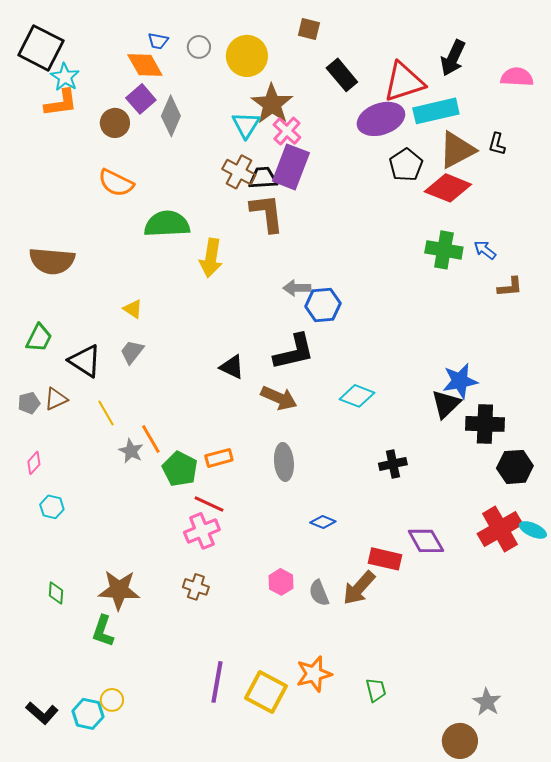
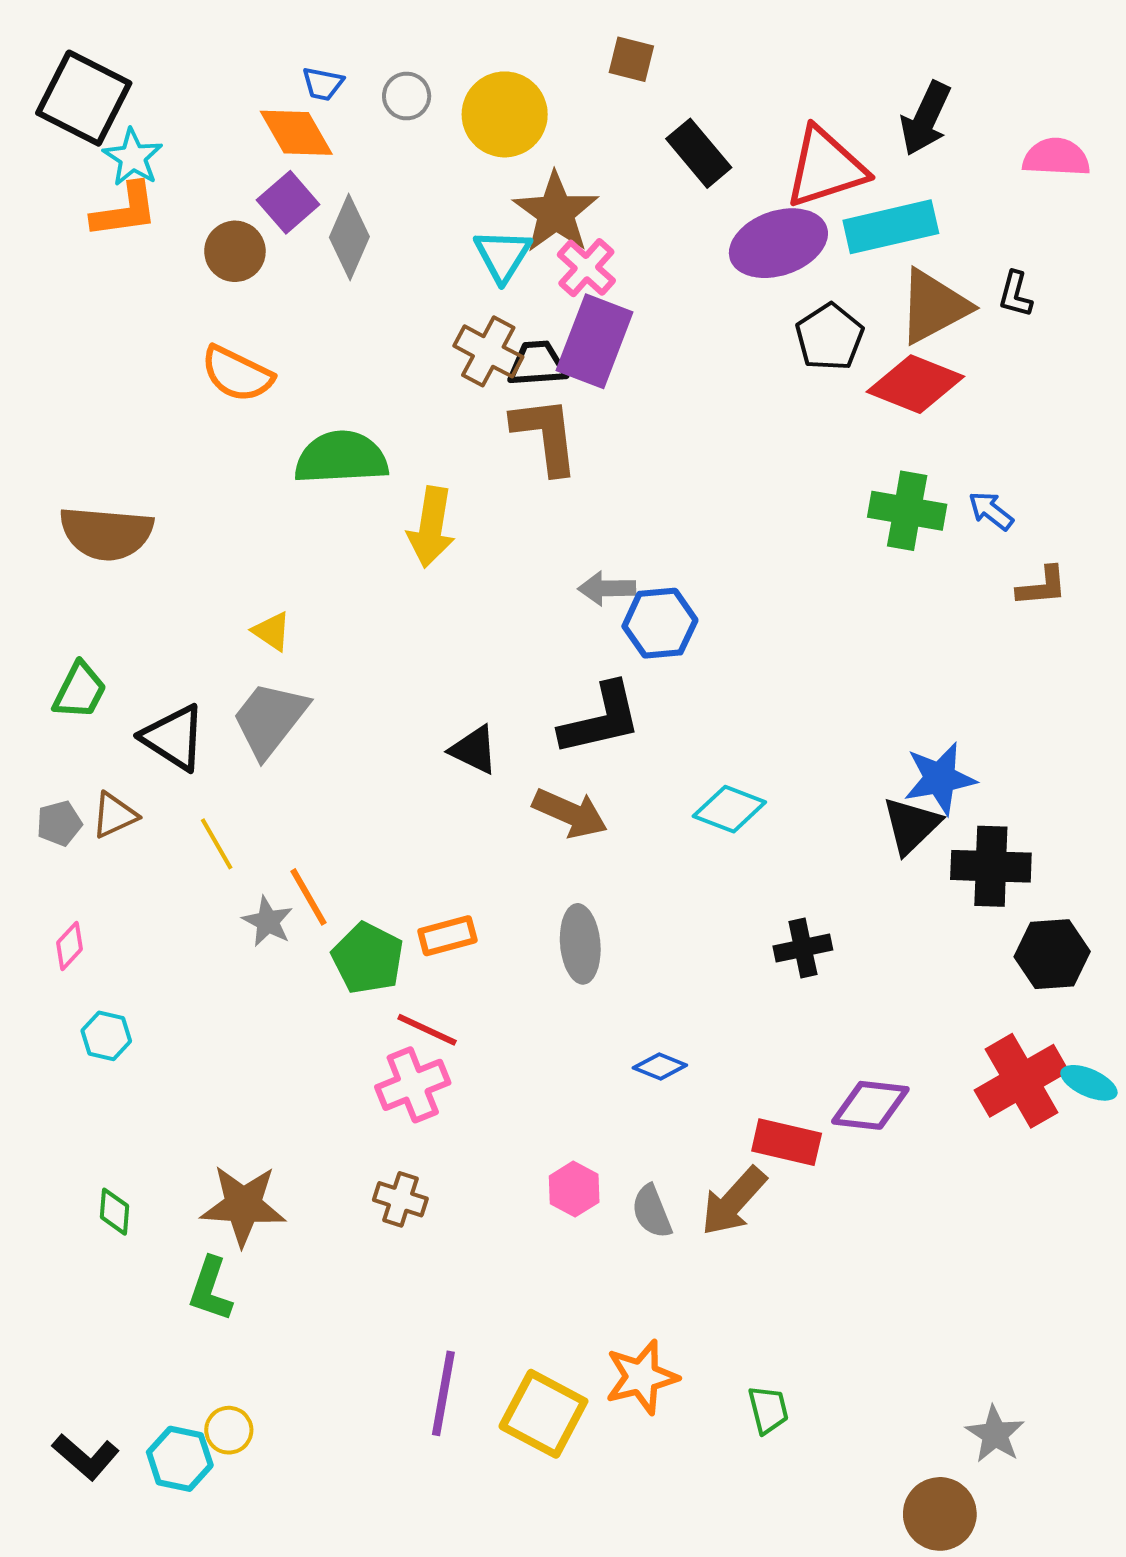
gray trapezoid: (132, 352) -> (270, 719), size x1.6
purple diamond: (426, 541) -> (870, 1105), turned -54

